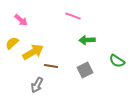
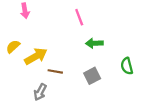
pink line: (73, 16) -> (79, 17), turned 49
pink arrow: (21, 20) -> (25, 11), moved, turned 40
green semicircle: (117, 61) -> (127, 66), turned 42

